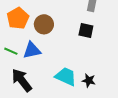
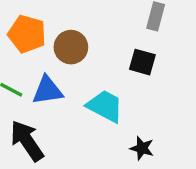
orange pentagon: (18, 18) -> (27, 34), turned -30
cyan trapezoid: (66, 76) -> (105, 106), moved

